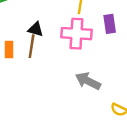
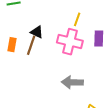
gray arrow: (88, 81) -> (72, 82), turned -35

